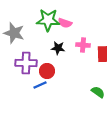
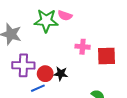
pink semicircle: (65, 23) -> (65, 16), moved
black star: (58, 48) -> (61, 74), moved

